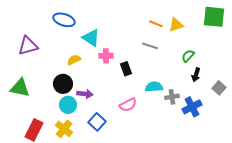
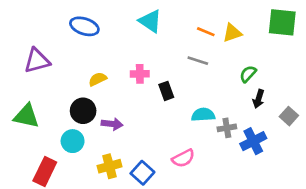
cyan triangle: (91, 38) -> (150, 21), moved
cyan circle: (68, 105) -> (73, 141), moved
pink semicircle: (128, 105) -> (183, 158), moved
blue square: (97, 122) -> (142, 173), moved
yellow cross: (64, 129) -> (109, 166), moved, turned 36

